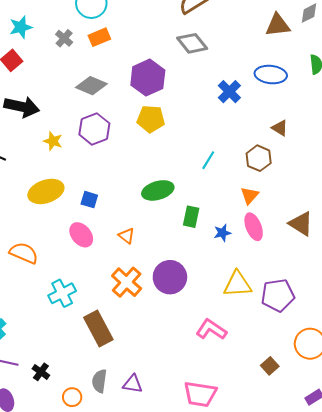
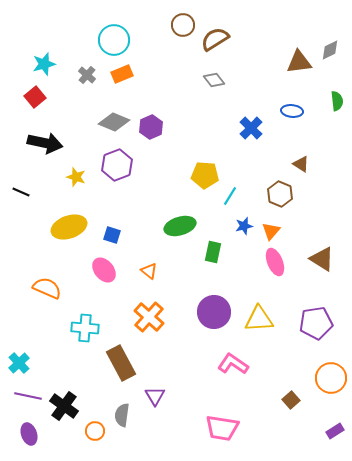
gray diamond: (192, 43) -> (214, 80), size x0.7
blue ellipse: (271, 75) -> (292, 111), size x0.7
purple hexagon: (148, 78) -> (151, 127), moved, size x0.7
yellow pentagon: (151, 119) -> (205, 175), moved
blue star: (222, 233) -> (244, 226), moved
purple circle: (170, 277) -> (214, 312), moved
cyan cross: (62, 293) -> (85, 328), turned 32
purple pentagon: (278, 295) -> (316, 323), moved
black cross: (41, 372) -> (64, 406), size x1.6
purple triangle: (133, 384) -> (155, 396), moved, turned 50

